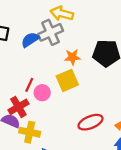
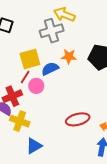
blue semicircle: (30, 40) -> (50, 69), moved
yellow square: (67, 80) -> (30, 59), moved

